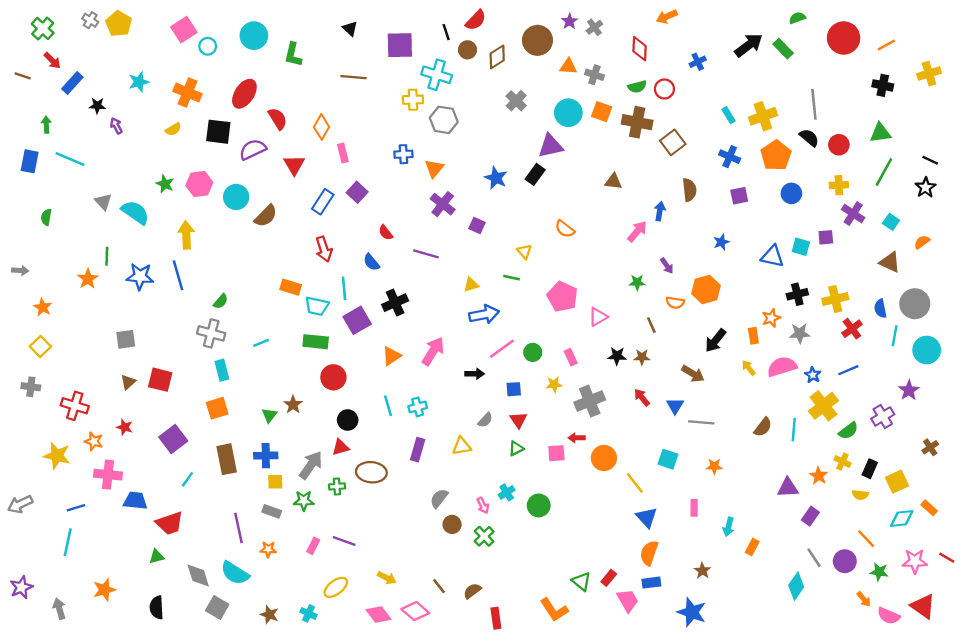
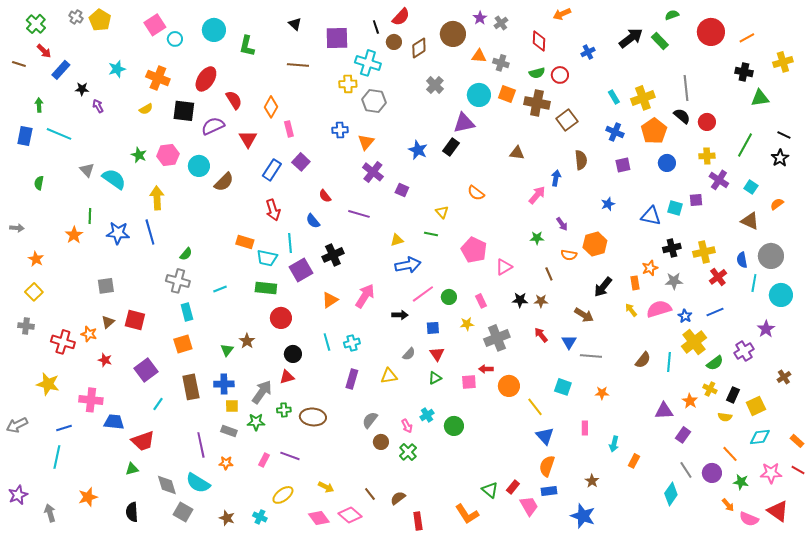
green triangle: (880, 133) -> (760, 98), moved
orange star: (94, 441) -> (89, 334), moved
brown ellipse: (371, 472) -> (313, 417), moved
orange rectangle: (929, 508) -> (797, 441), moved

